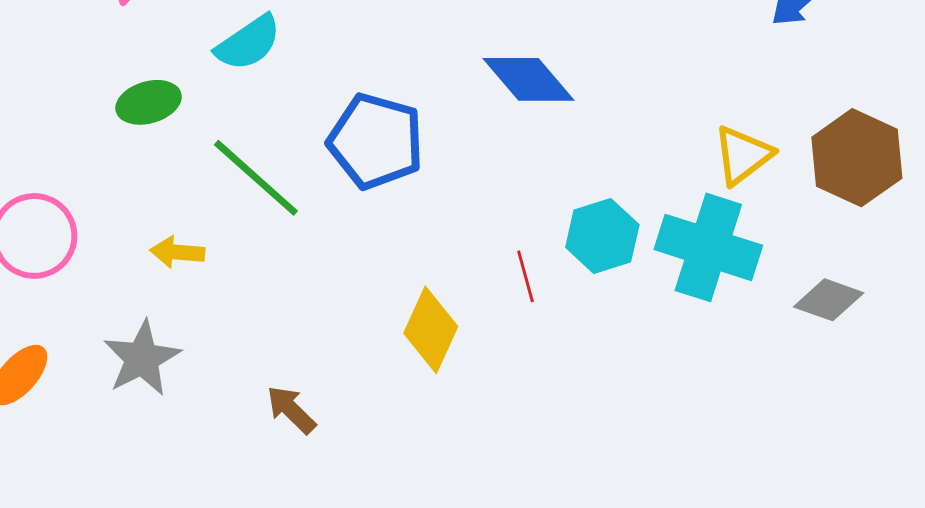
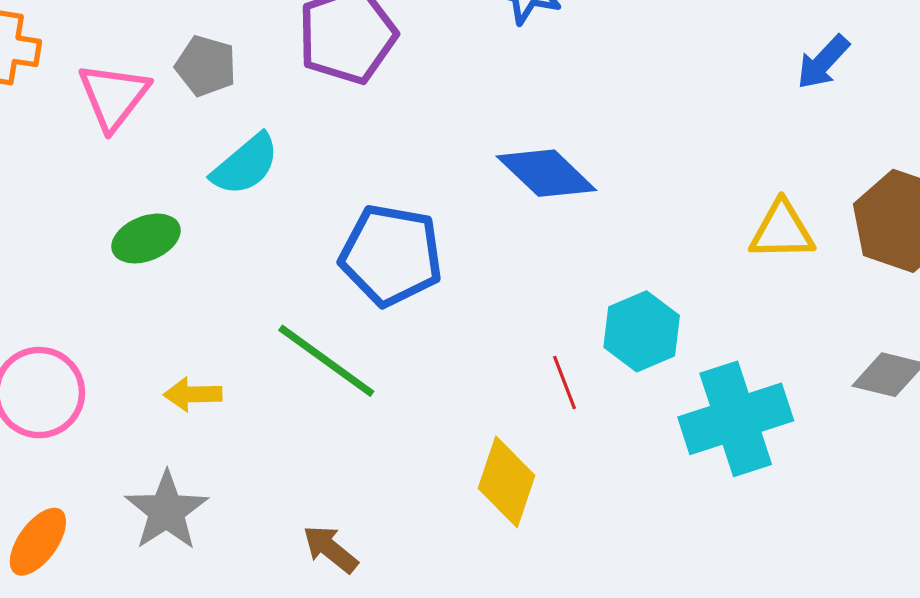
yellow triangle: (743, 155) -> (782, 231), turned 42
green line: (256, 178) -> (326, 361), moved
cyan cross: (708, 247) -> (736, 419), moved, turned -30
yellow diamond: (431, 330) -> (507, 482), moved

